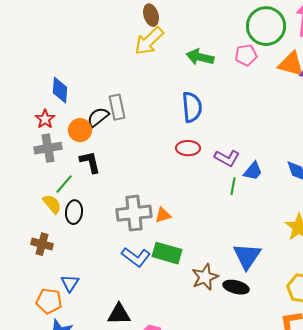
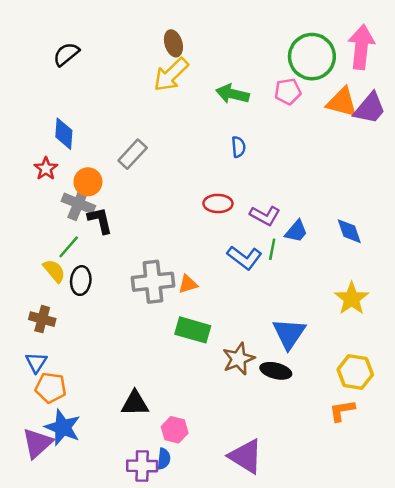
gray rectangle: (117, 107) -> (133, 154), turned 55
blue semicircle: (192, 107) -> (238, 147), moved, size x0.6
black semicircle: (98, 117) -> (66, 54), moved
gray cross: (48, 148) -> (78, 203), moved, turned 32
blue L-shape: (136, 257) -> (244, 258), moved
blue triangle: (70, 283) -> (36, 362), moved

